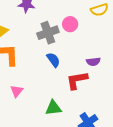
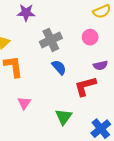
pink circle: (70, 24) -> (90, 37), moved
green triangle: (53, 108) -> (64, 117), turned -42

